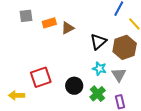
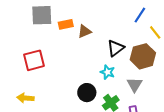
gray square: (26, 16) -> (42, 15), size x1.5
cyan star: (99, 69) -> (107, 72), moved
red square: (41, 77) -> (34, 60), moved

